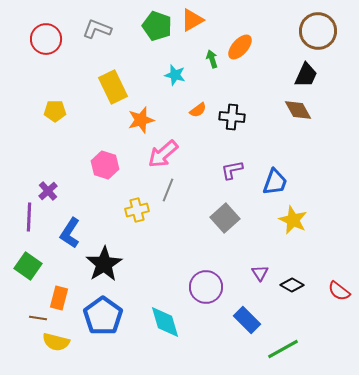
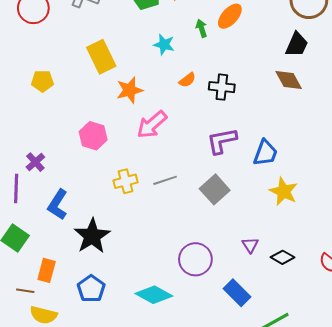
purple L-shape: (232, 170) -> (222, 141), size x1.4
gray line: (168, 190) -> (165, 180), moved, turned 50
blue pentagon: (103, 316) -> (91, 289), size x0.7
cyan diamond: (165, 322) -> (154, 295), turned -45

